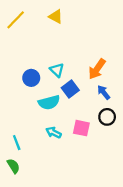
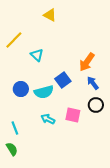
yellow line: (16, 20) -> (14, 40), moved
cyan triangle: (57, 70) -> (37, 55), moved
blue circle: (31, 78) -> (21, 89), moved

